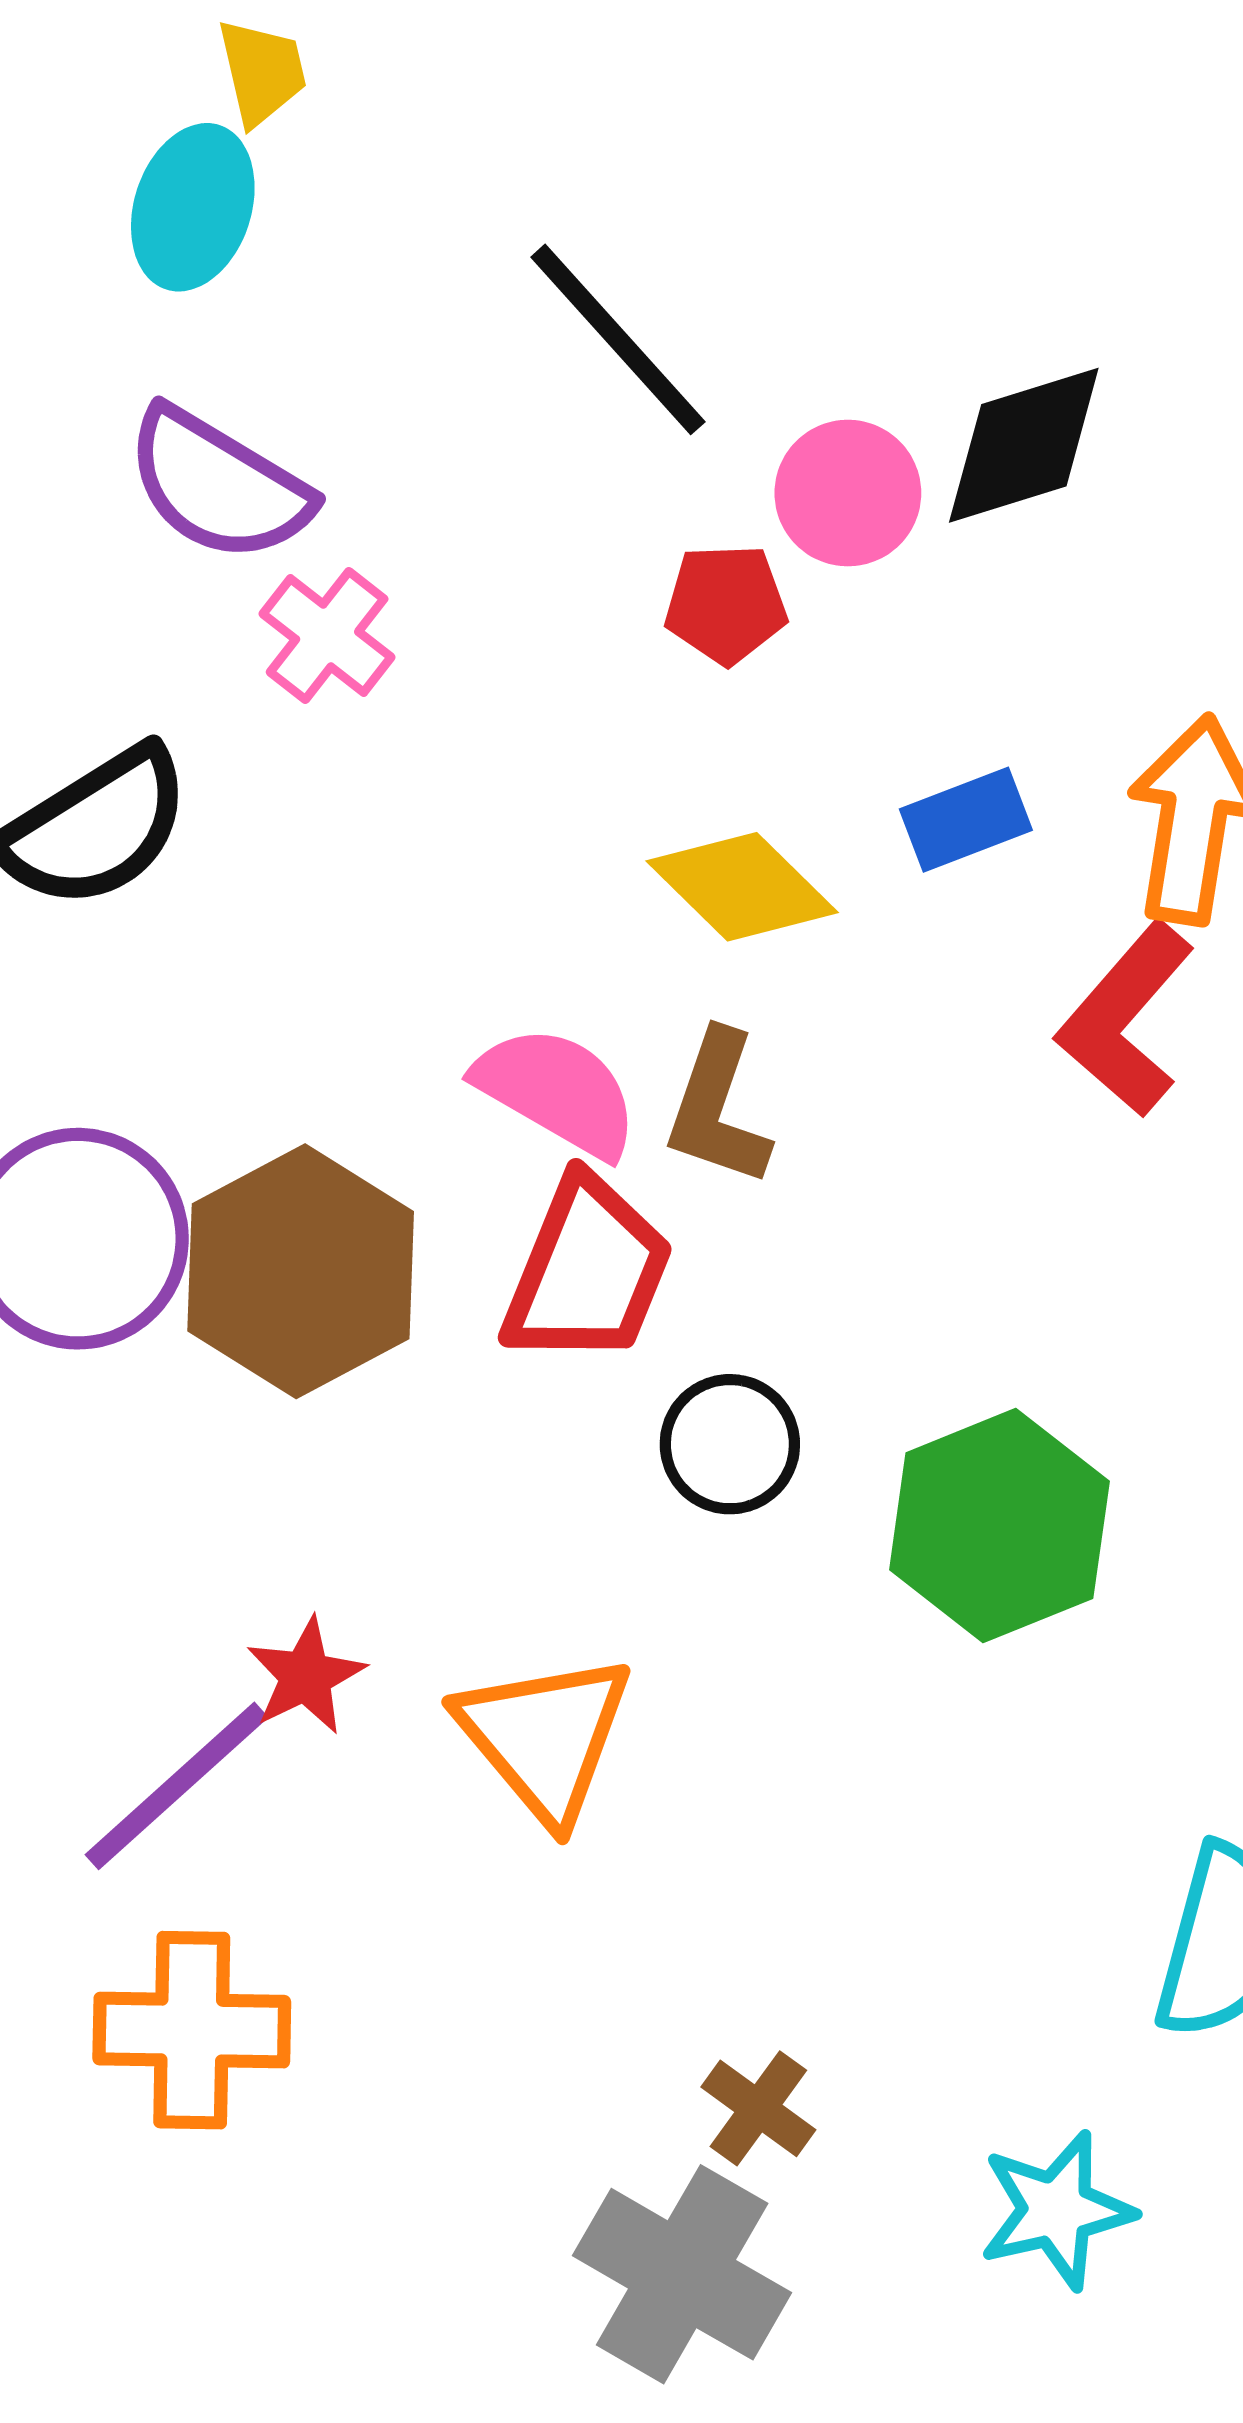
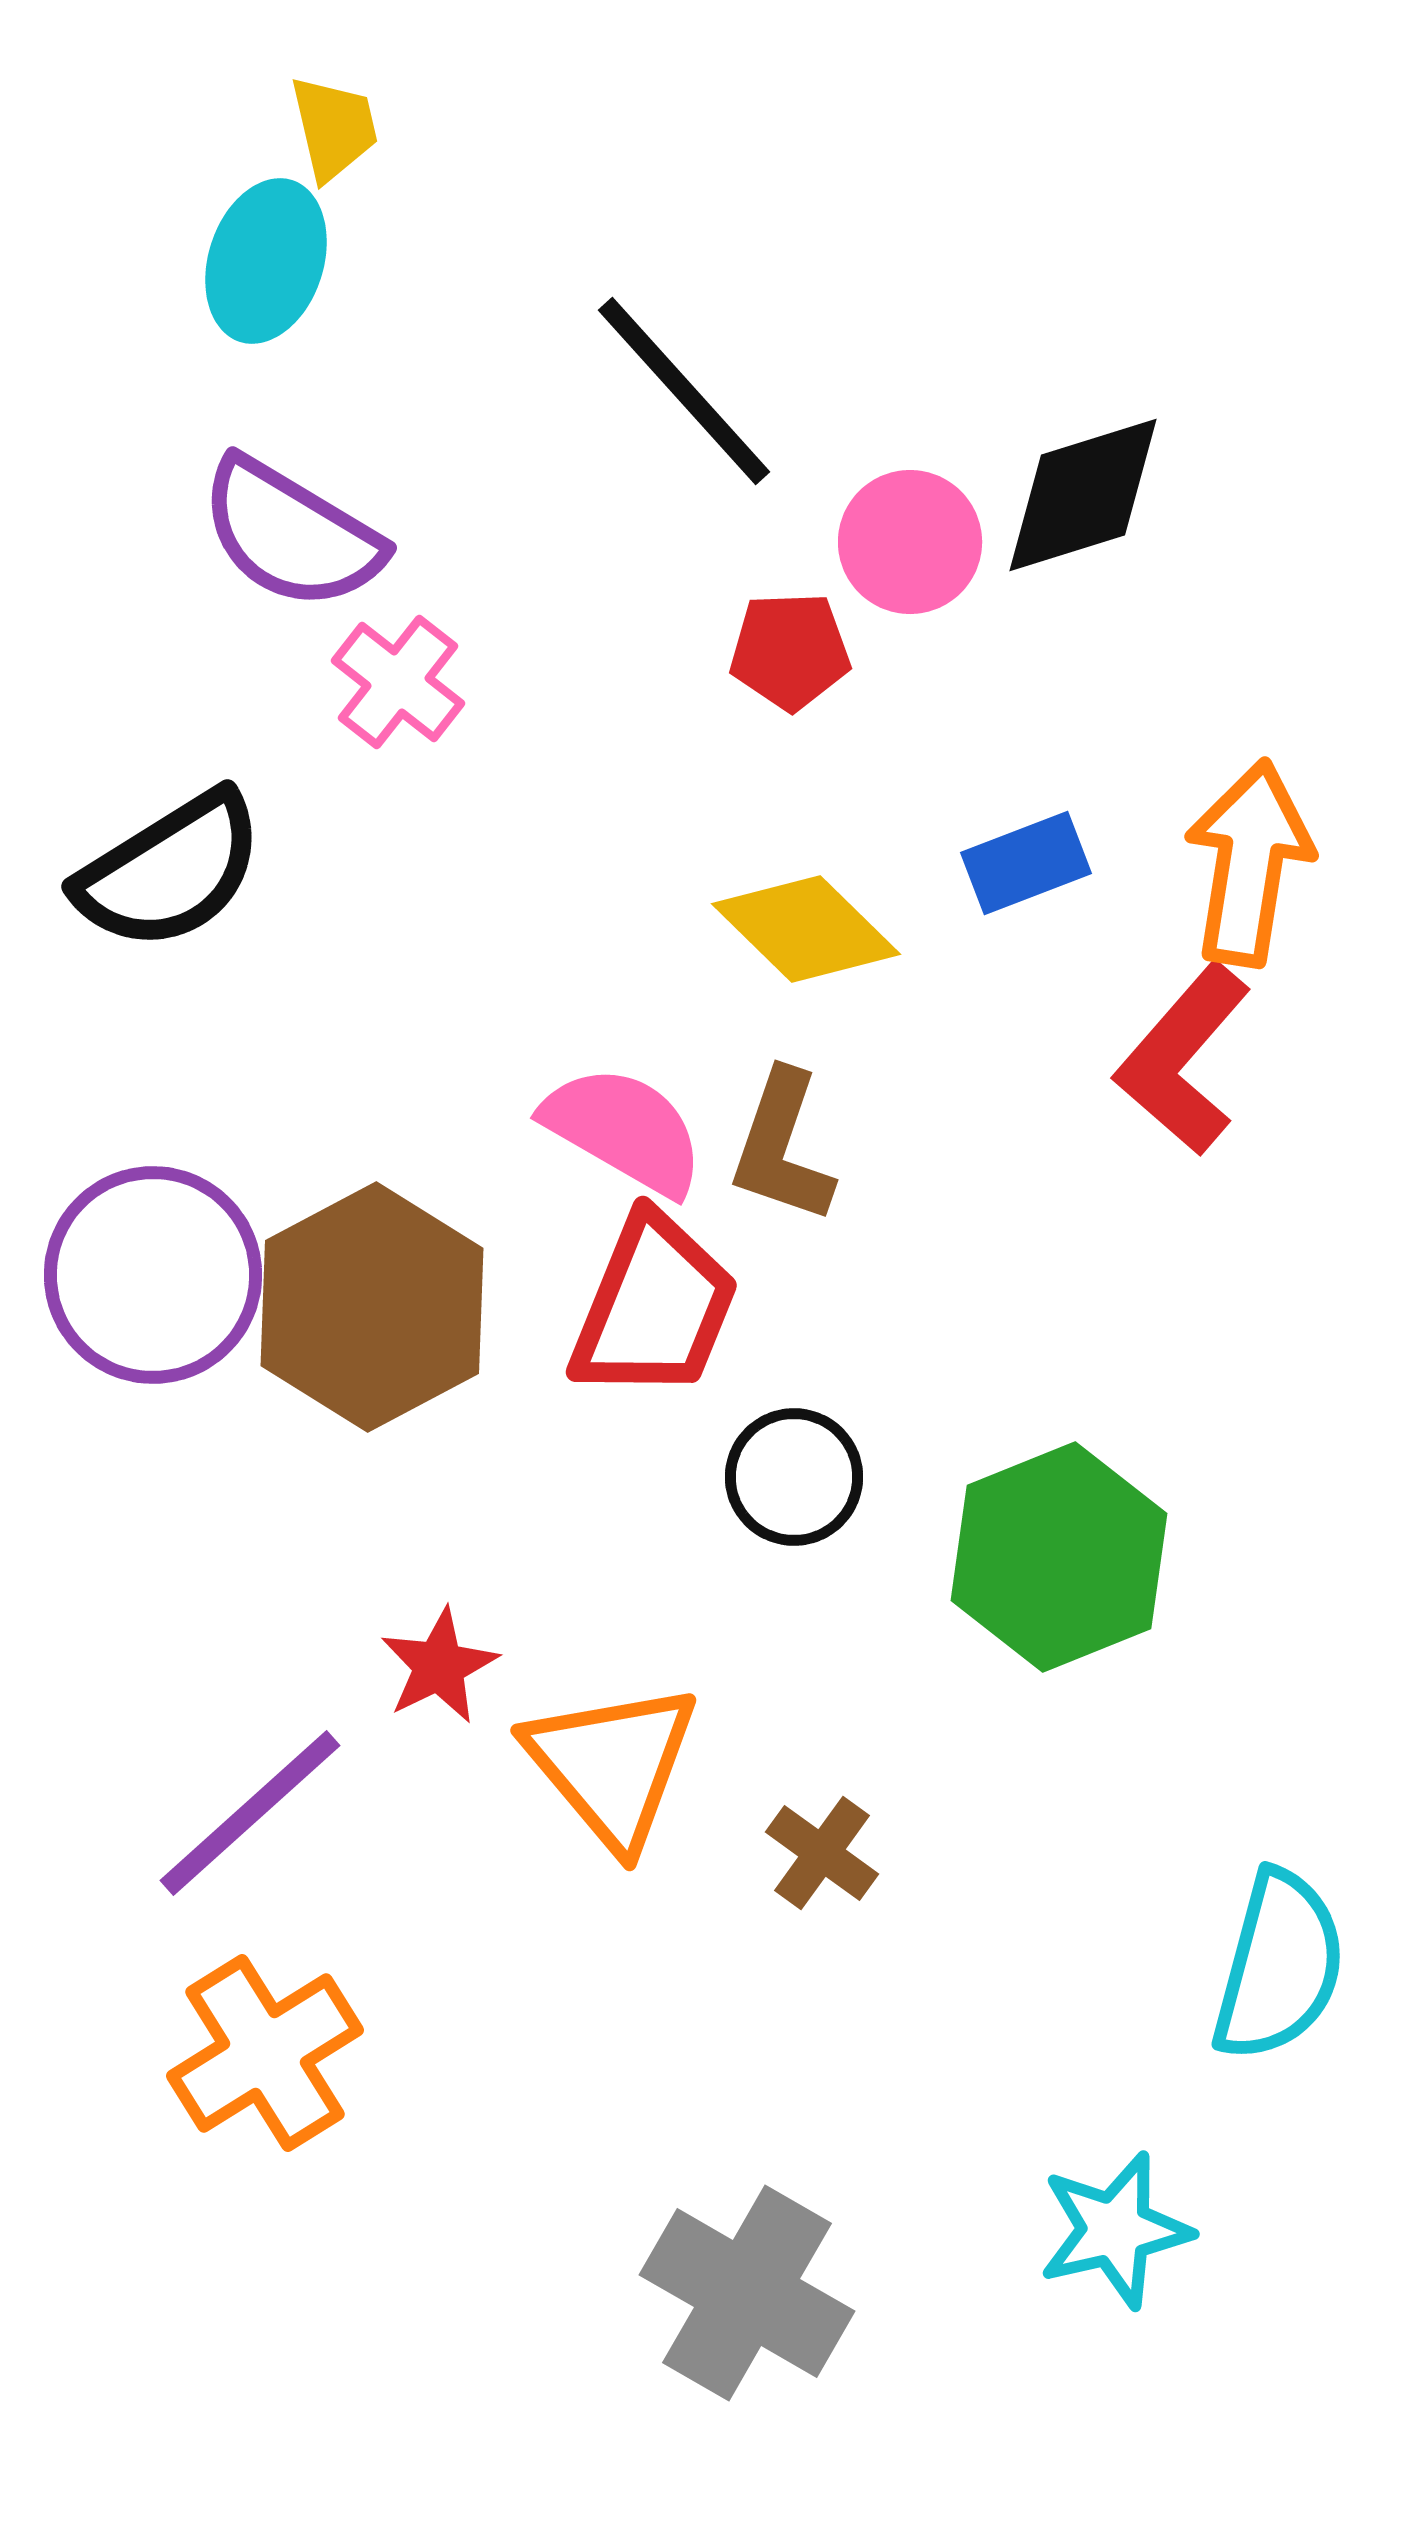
red star: (306, 1676) -> (439, 1666), moved
orange cross: (192, 2030) -> (265, 2053), turned -33
brown cross: (758, 2108) -> (822, 1853), moved

